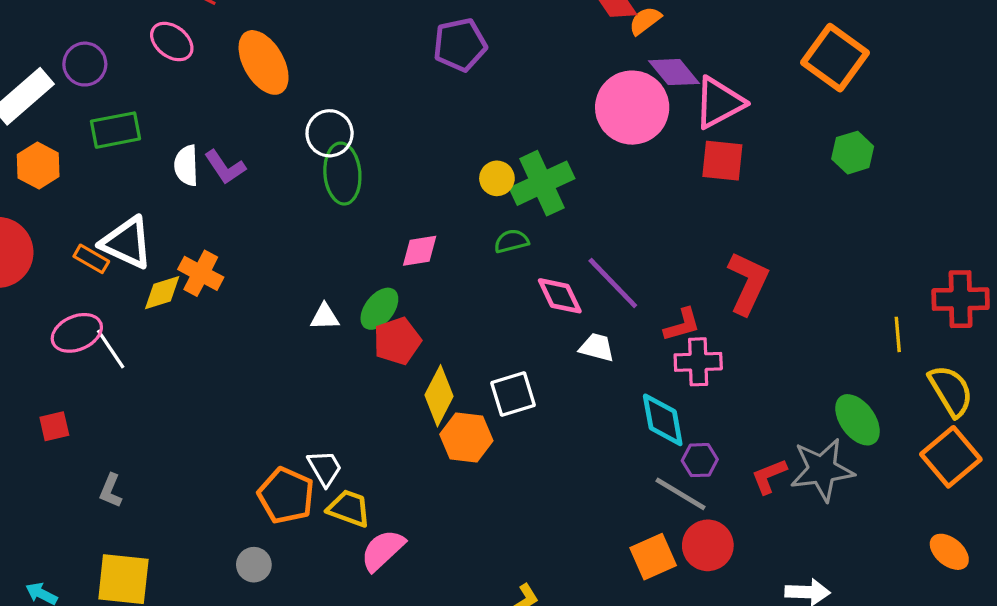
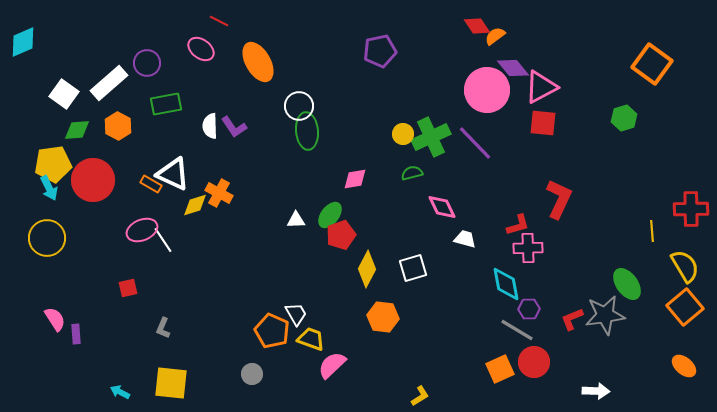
orange square: (835, 58) -> (652, 64), moved
purple line: (613, 283) -> (475, 143), moved
orange hexagon: (466, 438) -> (383, 317), moved

